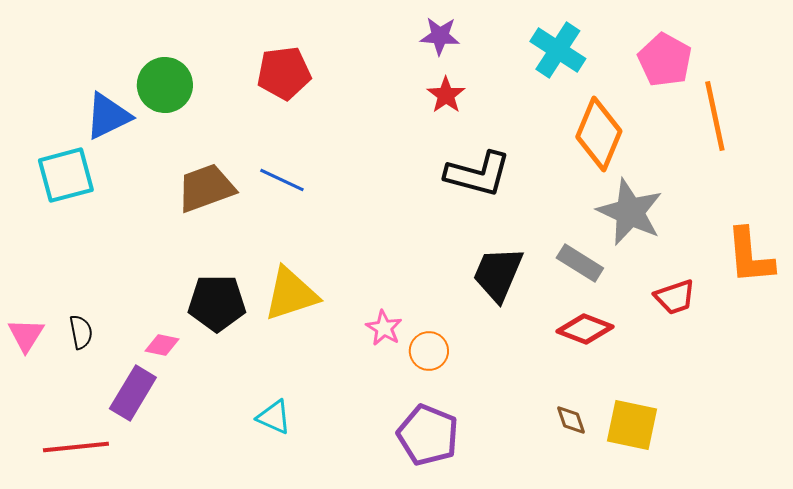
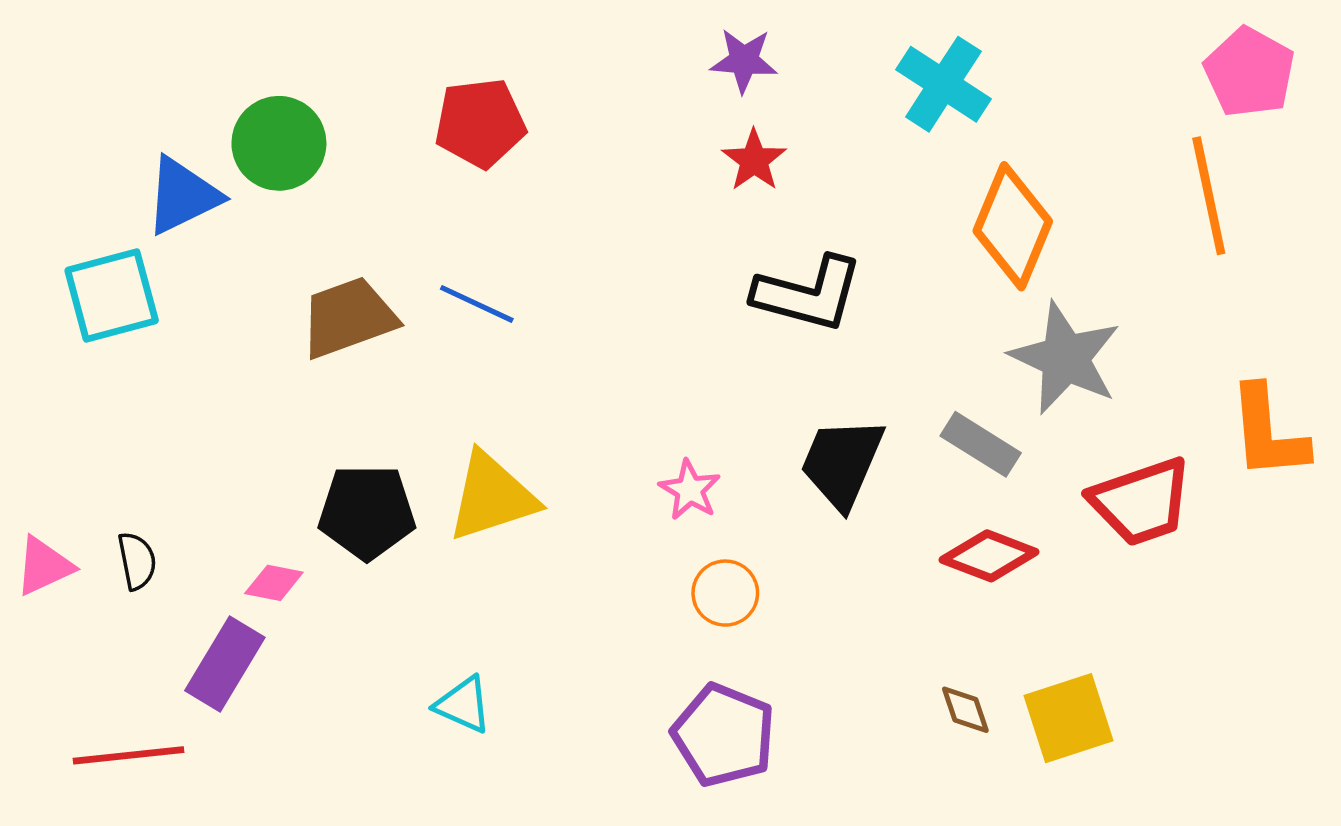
pink pentagon: (665, 60) -> (1249, 72), moved
red trapezoid: (675, 297) -> (1141, 502), size x1.5
pink star: (384, 328) -> (690, 490), moved
pink triangle: (26, 335) -> (44, 566), turned 33
yellow square: (632, 425) -> (1069, 718), turned -30

